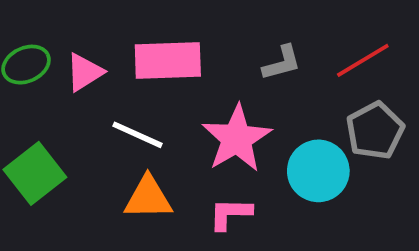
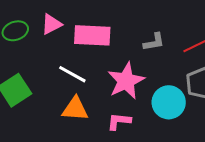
pink triangle: (85, 72) -> (51, 24), moved

